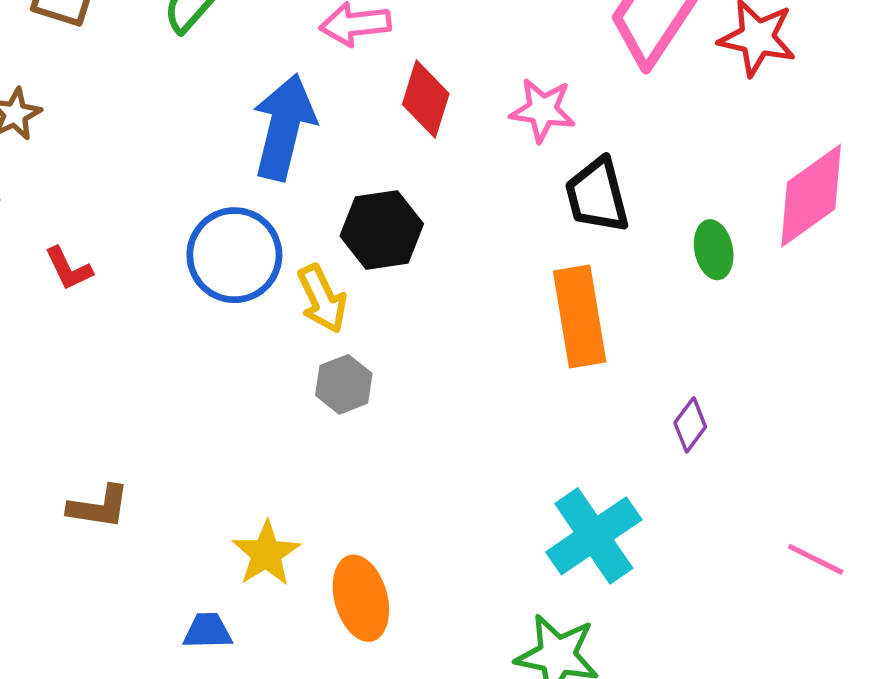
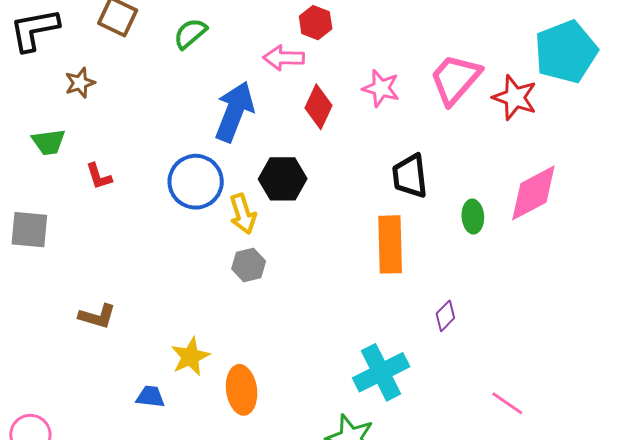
pink star: (543, 110) -> (381, 88), moved

